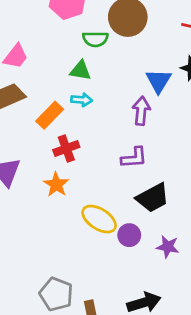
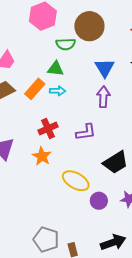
blue triangle: (159, 81) -> (105, 68), moved
orange rectangle: (50, 115) -> (35, 89), moved
purple L-shape: (134, 158) -> (86, 132), moved
purple circle: (129, 235) -> (99, 201), moved

